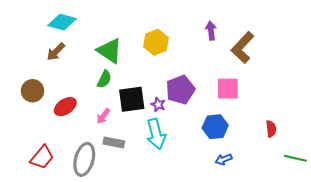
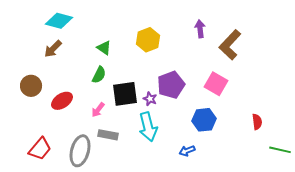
green triangle: (110, 51) -> (104, 48), size x0.6
pink square: (228, 89) -> (216, 84), turned 30
blue arrow: (224, 159) -> (187, 151), moved

